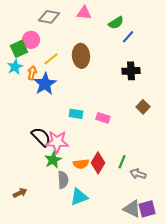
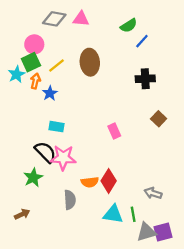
pink triangle: (84, 13) -> (81, 19), moved
green square: (19, 49) -> (31, 62), moved
blue star: (45, 84) -> (50, 93), size x0.6
cyan rectangle: (76, 114) -> (56, 127), moved
pink rectangle: (103, 118) -> (114, 131), turned 48
green star: (53, 160) -> (33, 178), moved
green line: (122, 162) -> (133, 214), moved, turned -32
cyan triangle: (79, 197) -> (113, 214), moved, turned 30
gray triangle: (132, 209) -> (146, 232), turned -42

